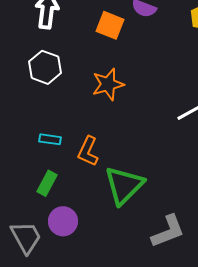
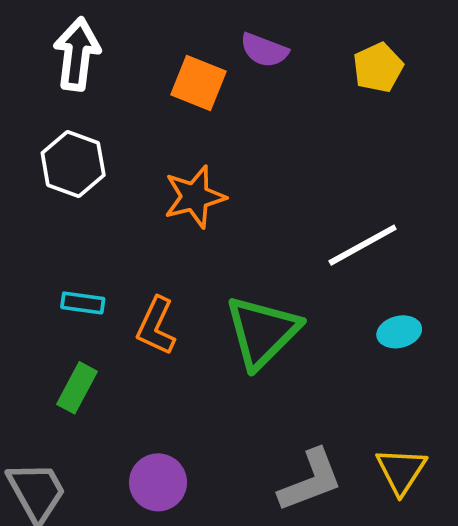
green triangle: (124, 185) -> (262, 332), moved
purple circle: (63, 221) -> (158, 482), moved

